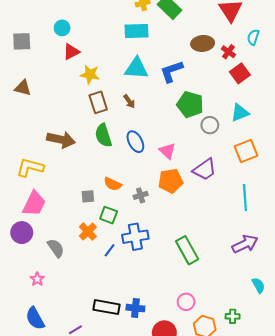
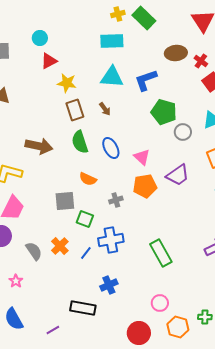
orange semicircle: (113, 184) -> (88, 179), moved
gray square: (88, 196) -> (65, 201), size x1.5
orange cross: (88, 232) -> (60, 246), moved
blue cross: (135, 308) -> (109, 285), moved, turned -30

